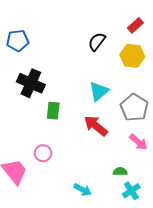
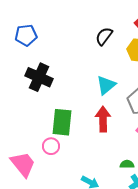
green rectangle: (53, 111) -> (62, 122), moved, size x1.5
red arrow: (96, 126) -> (103, 119), turned 50

